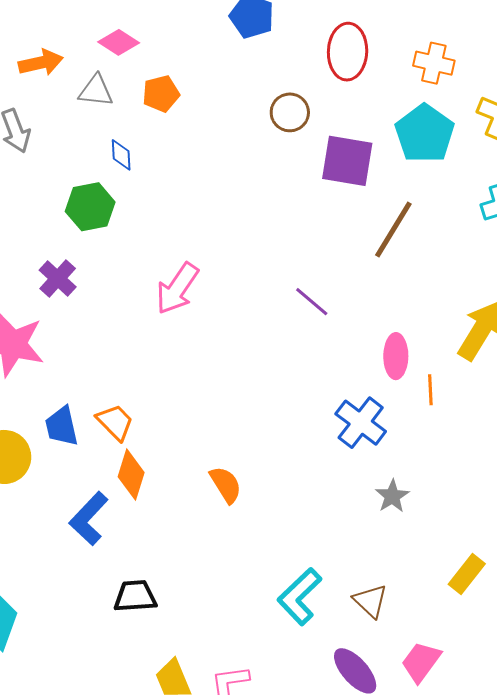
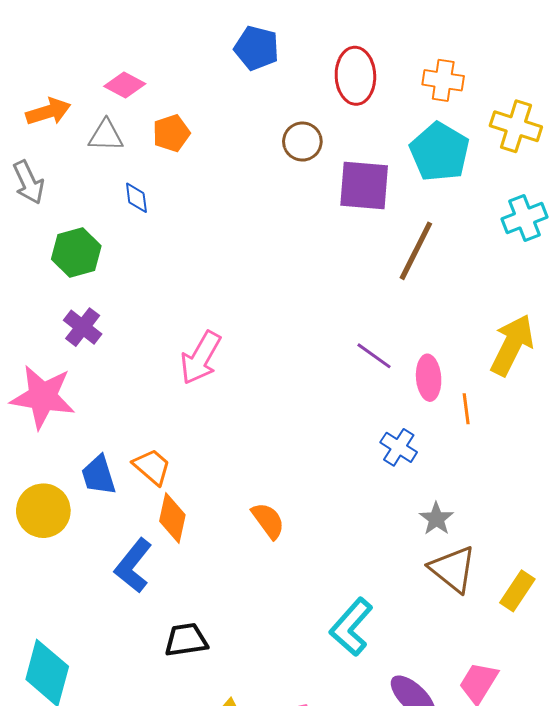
green hexagon: (90, 207) -> (76, 253), moved
pink arrow: (177, 288) -> (201, 358), moved
purple line: (312, 302) -> (374, 356), moved
blue cross: (361, 423) -> (399, 447), size x0.7
brown triangle: (370, 601) -> (453, 569), moved, size x1.4

